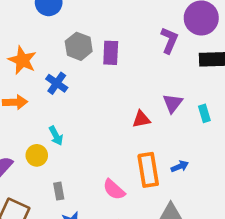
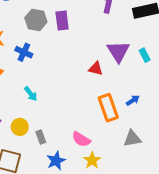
purple triangle: (173, 103) -> (118, 51), size x1.4
red triangle: (141, 119) -> (96, 69), turned 35
yellow circle: (37, 155) -> (20, 127), moved
pink semicircle: (114, 190) -> (81, 139), moved

